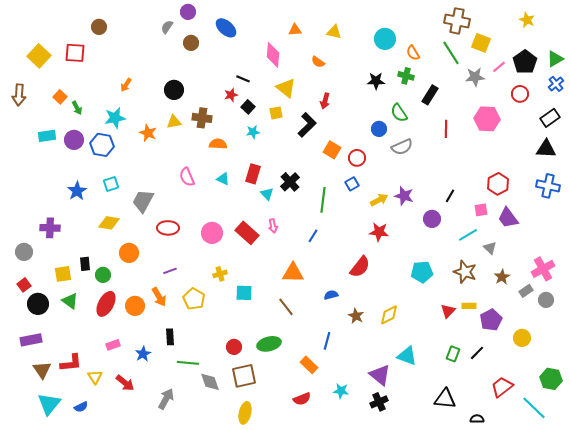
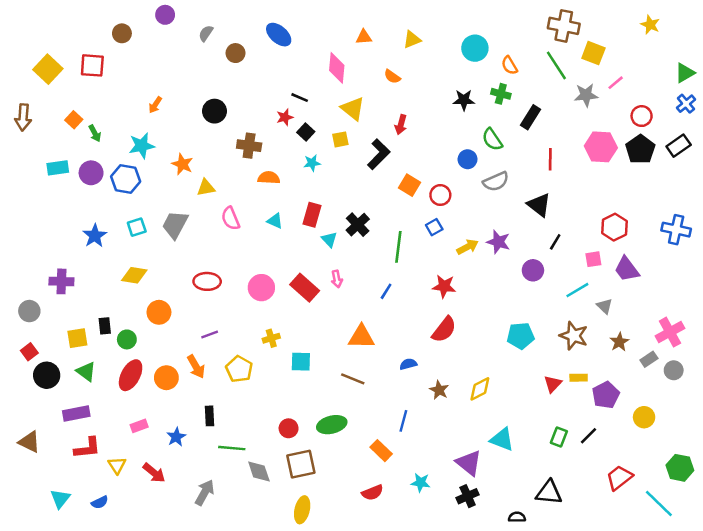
purple circle: (188, 12) -> (165, 15), moved
yellow triangle: (334, 32) -> (412, 39), turned -35
black pentagon: (525, 62) -> (640, 149), moved
yellow triangle: (174, 122) -> (206, 188), moved
black triangle: (546, 149) -> (539, 205), moved, turned 35
gray trapezoid: (143, 201) -> (175, 225), moved
red star: (379, 232) -> (444, 286), moved
brown line: (286, 307) -> (353, 379), turned -30
purple rectangle: (31, 340) -> (76, 413), moved
brown triangle: (42, 370) -> (29, 442), moved, turned -30
cyan triangle: (49, 404) -> (60, 499), size x0.7
black semicircle: (477, 419) -> (517, 517), moved

